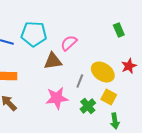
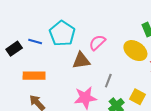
cyan pentagon: (34, 34) -> (62, 34), turned 30
yellow ellipse: (103, 72) -> (135, 51), moved

